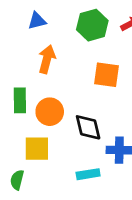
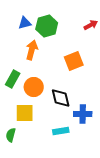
green hexagon: (92, 25) -> (47, 26), moved
orange square: (107, 75) -> (74, 61), turned -30
green rectangle: (20, 100) -> (13, 79), turned 30

